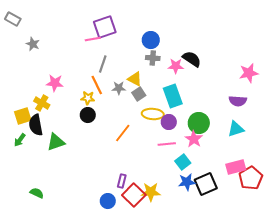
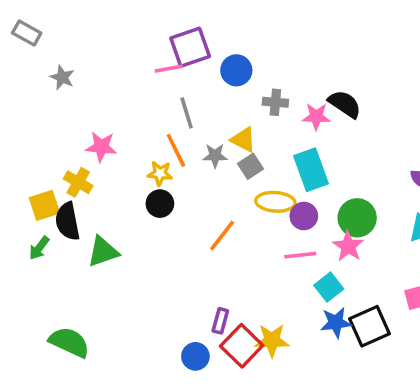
blue circle: (151, 40) -> (236, 70), moved
gray line: (103, 64) -> (187, 113), turned -36
green semicircle: (37, 193) -> (69, 342), size x1.6

